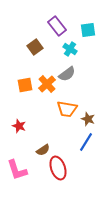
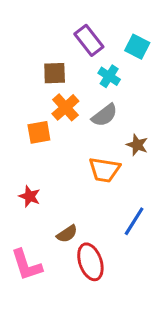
cyan square: (88, 30) -> (137, 47), turned 35
brown square: (35, 47) -> (55, 73), turned 35
orange cross: (47, 84) -> (65, 107), moved
brown star: (88, 119) -> (137, 145), moved

